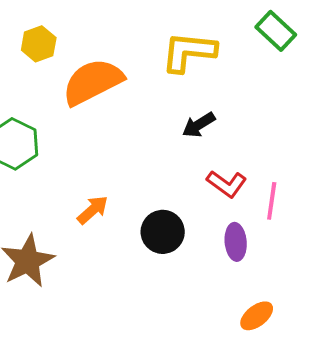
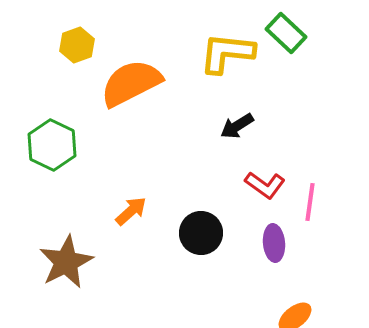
green rectangle: (276, 31) -> (286, 33), moved

